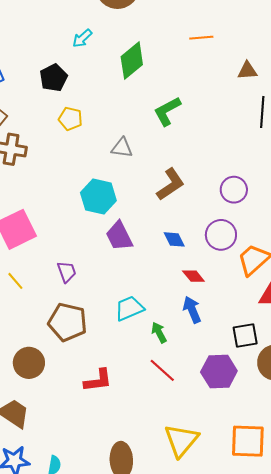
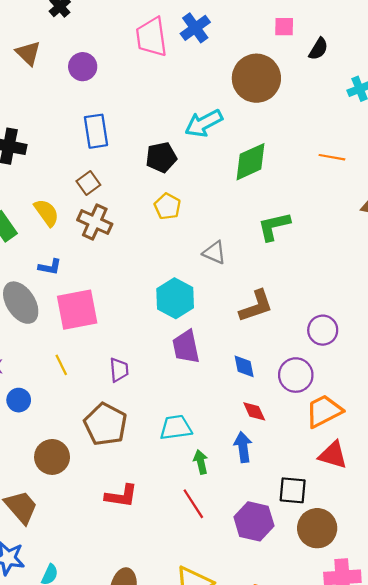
cyan arrow: (82, 38) -> (204, 123), size x1.6

